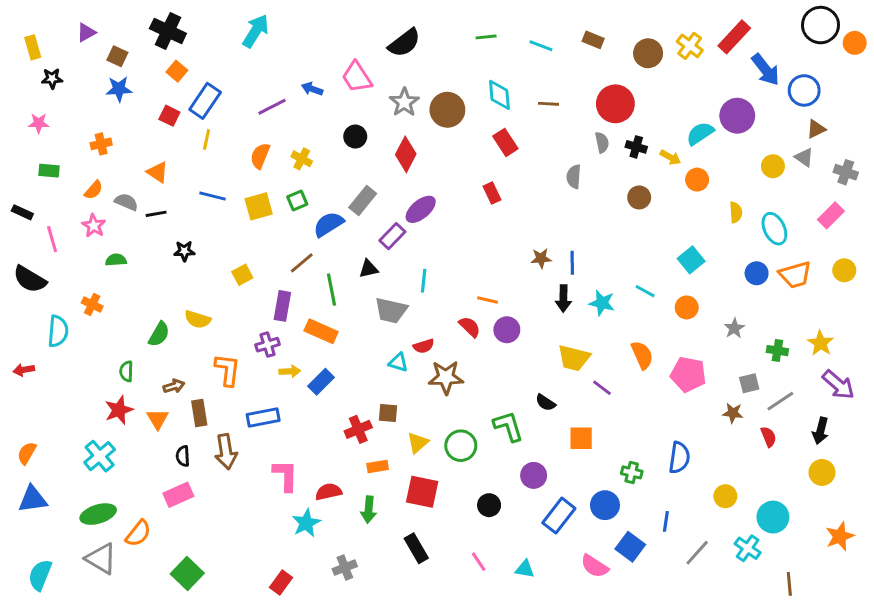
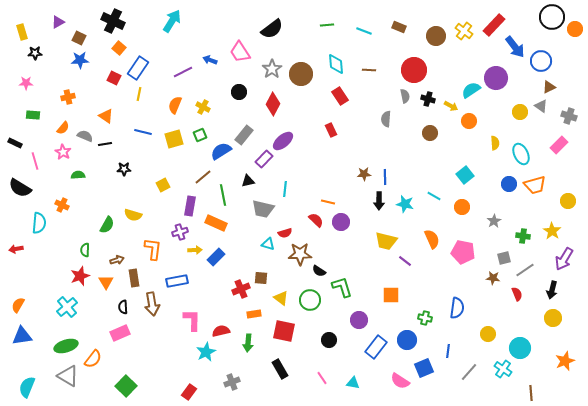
yellow circle: (844, 270) -> (568, 201), moved
purple arrow: (838, 385) -> (564, 259), turned 80
black semicircle: (546, 403) -> (319, 271), moved
yellow triangle: (418, 443) -> (281, 298), turned -42
blue square: (630, 547) -> (424, 368), turned 30

